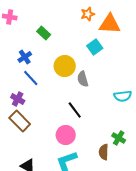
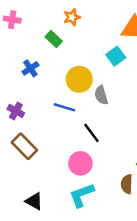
orange star: (88, 14) -> (72, 17), moved
blue line: (31, 78) -> (65, 107), moved, turned -30
purple cross: (18, 99) -> (16, 111), moved

